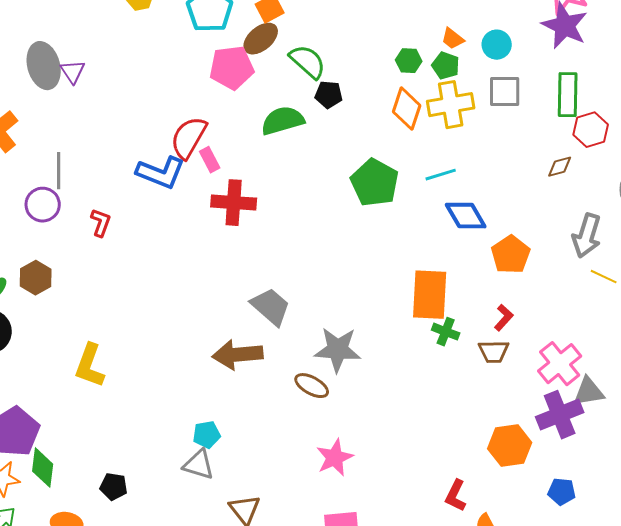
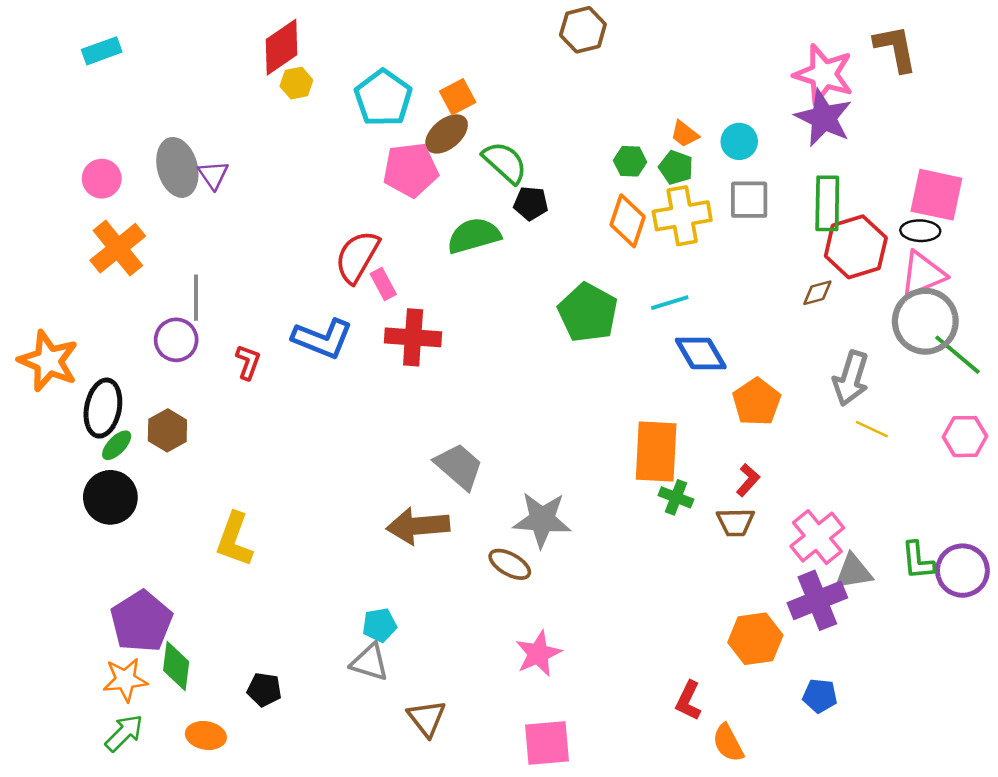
red hexagon: (591, 130) -> (856, 247), size x1.4
blue L-shape: (161, 173) -> (322, 339), moved

